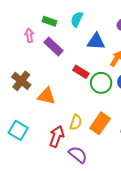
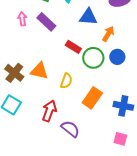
pink arrow: (29, 35) -> (22, 19), moved
brown cross: (21, 81) -> (14, 73), moved
yellow semicircle: (76, 122) -> (66, 81), moved

